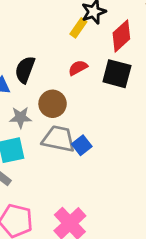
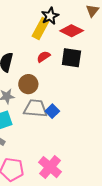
yellow rectangle: (78, 28) -> (41, 29), size x1.5
red diamond: (121, 36) -> (72, 31), turned 75

